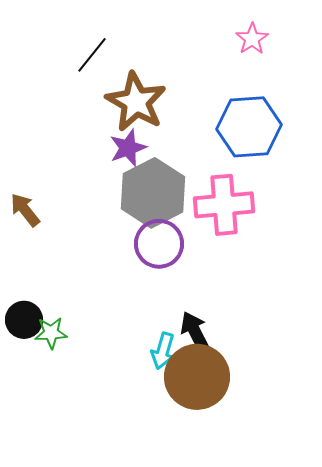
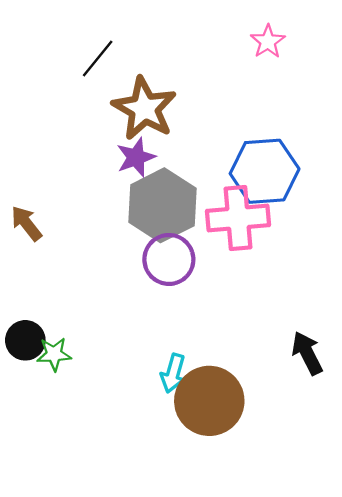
blue hexagon: (249, 127) -> (265, 171), moved
black arrow: (195, 332) -> (307, 353), moved

